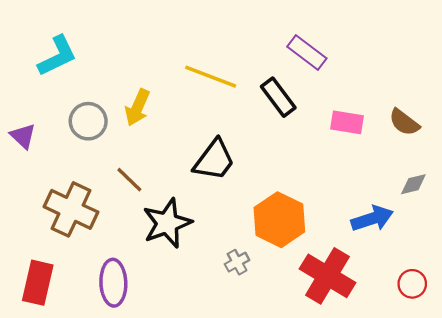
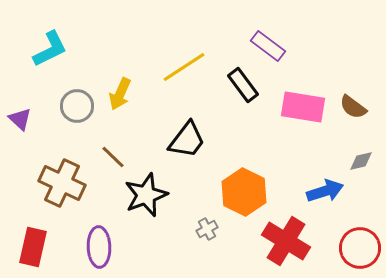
yellow line: (211, 77) -> (184, 67), turned -54
pink rectangle: (347, 122) -> (303, 107), size x1.5
red circle: (412, 284) -> (360, 248), size x1.6

